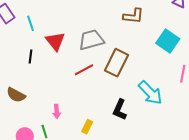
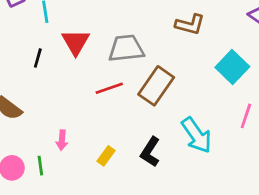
yellow rectangle: (87, 127) -> (106, 156), moved

